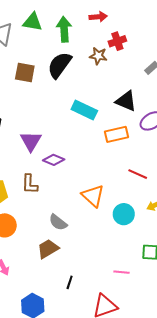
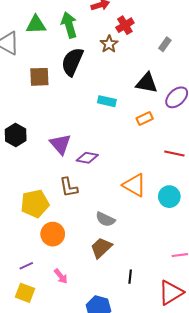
brown star: (98, 56) -> (109, 44), turned -30
cyan rectangle: (84, 110) -> (107, 101), size x0.7
orange rectangle: (117, 134) -> (145, 118), size x0.7

